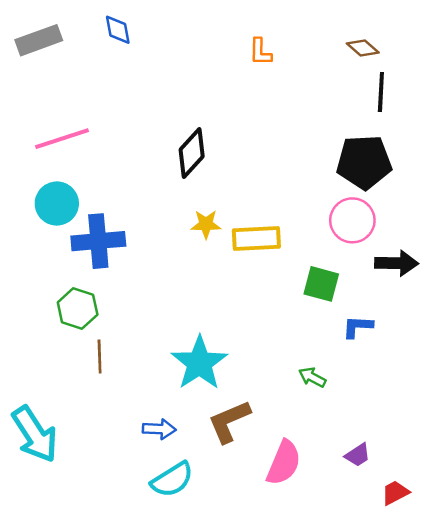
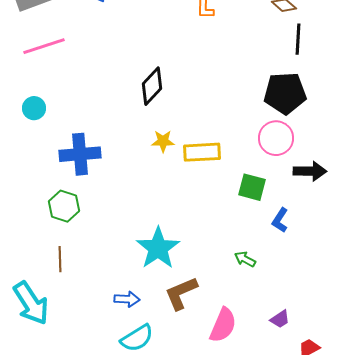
pink line: (62, 139) -> (44, 46), moved
cyan circle: (57, 204) -> (34, 108), moved, size x0.7
blue L-shape: (358, 327) -> (280, 220), turned -60
brown line: (100, 356) -> (60, 259), moved

